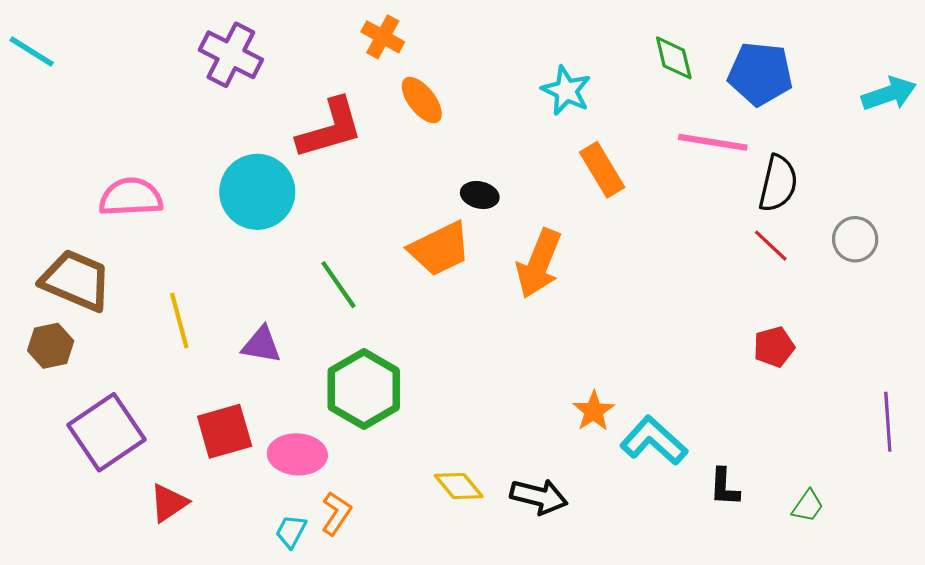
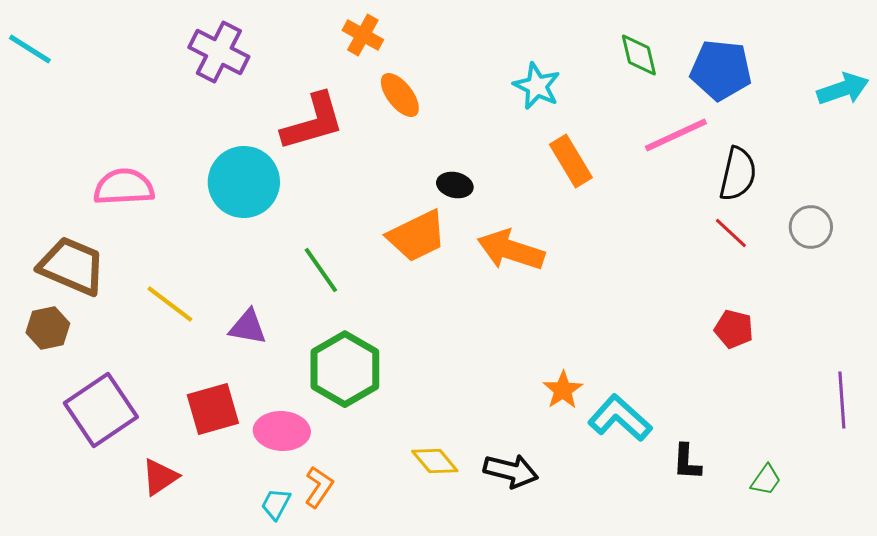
pink line: (713, 142) -> (676, 135), turned -34
orange arrow: (539, 264) -> (511, 250), turned 86
yellow line: (179, 320) -> (170, 304), turned -38
red pentagon: (774, 347) -> (734, 329), turned 30

